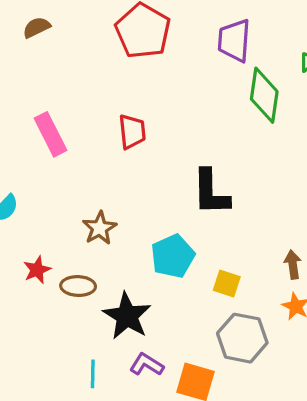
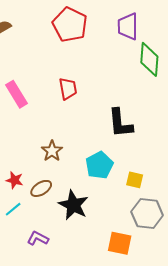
red star: (37, 270) -> (15, 180), turned -30
brown ellipse: (78, 286) -> (41, 188), turned -30
purple L-shape: (147, 365) -> (38, 238), moved
cyan line: (93, 374) -> (13, 209), moved, turned 54

